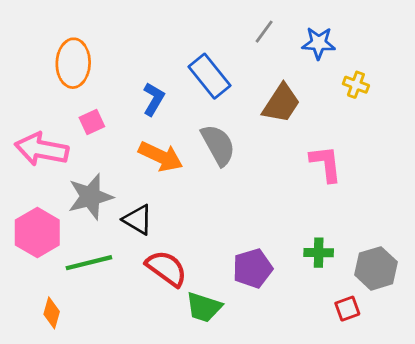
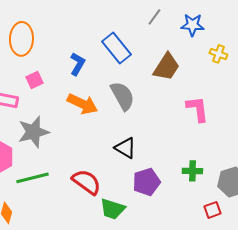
black triangle: (138, 220) -> (125, 148), moved

